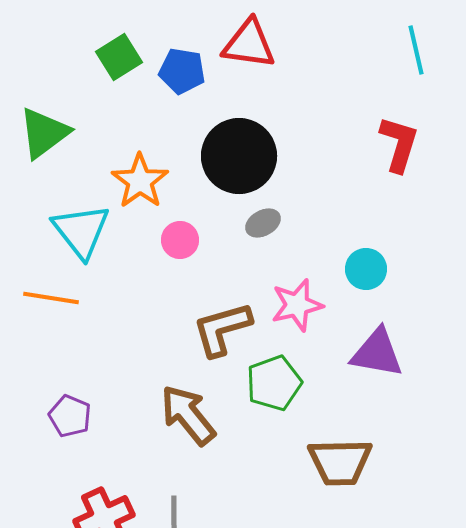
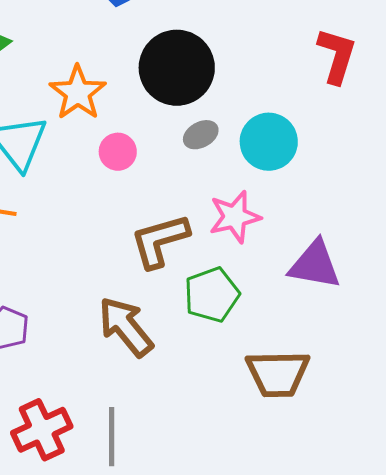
cyan circle: (366, 269) -> (269, 142), moved, size x1.4

